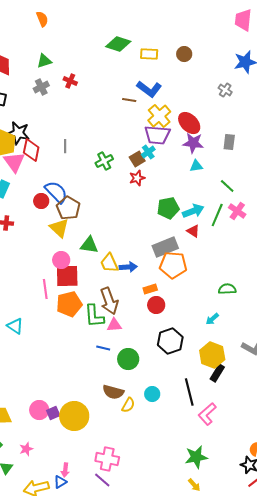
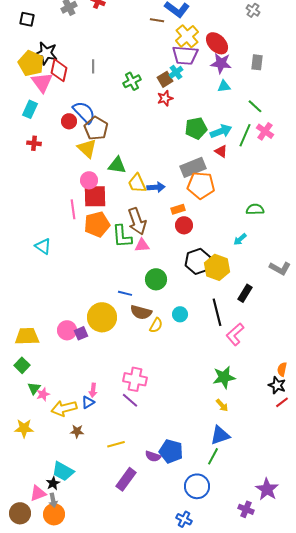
blue line: (103, 348) -> (125, 293), moved
yellow hexagon: (212, 355) -> (217, 267), moved
yellow circle: (74, 416) -> (102, 317), moved
pink star: (26, 449) -> (43, 394), moved

